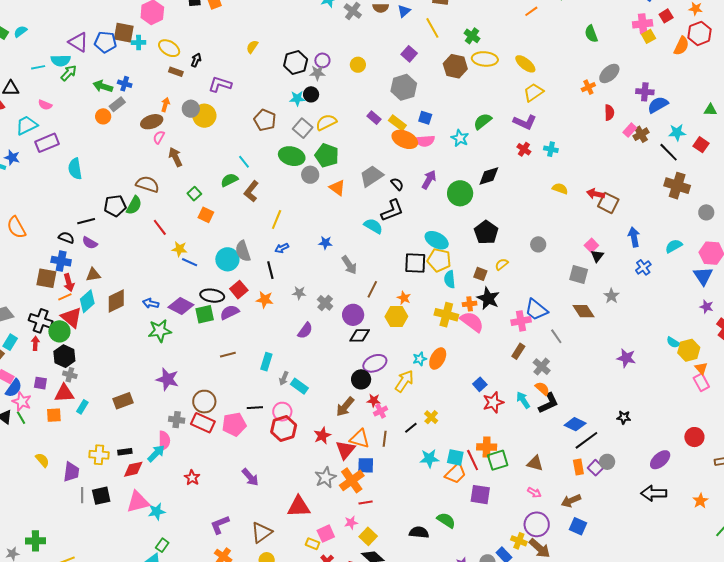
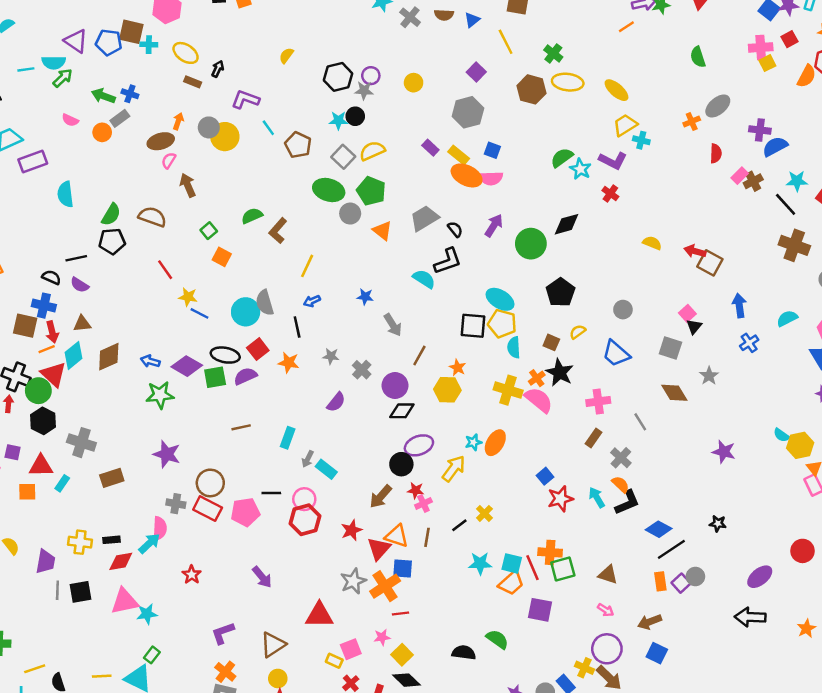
pink semicircle: (45, 105) -> (70, 120), moved
cyan star: (460, 138) -> (580, 169), moved
cyan cross: (551, 149) -> (641, 140), moved
cyan line: (244, 162) -> (268, 128), moved
green semicircle: (134, 205) -> (111, 215), moved
orange cross: (470, 304) -> (537, 378), turned -32
blue trapezoid: (536, 310) -> (616, 354), moved
gray cross: (70, 375) -> (81, 443), moved, size x1.6

